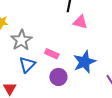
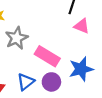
pink rectangle: (52, 54) -> (47, 56), size x1.6
blue triangle: (27, 65) -> (26, 82), moved

